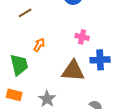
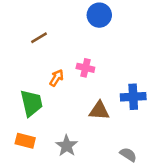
pink cross: (82, 37) -> (85, 68), moved
brown triangle: (73, 71) -> (99, 111), size x0.7

